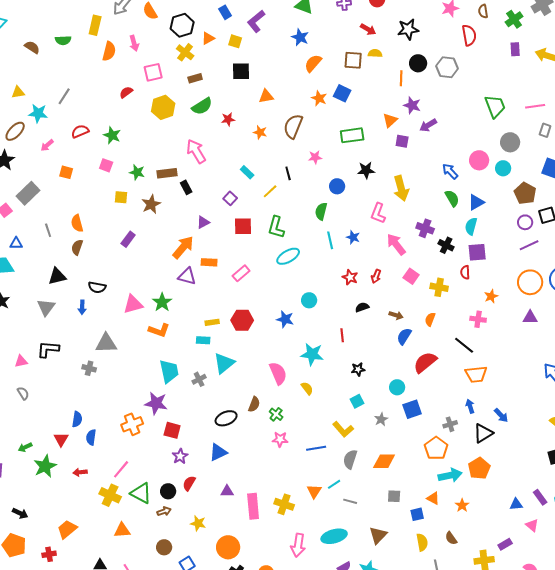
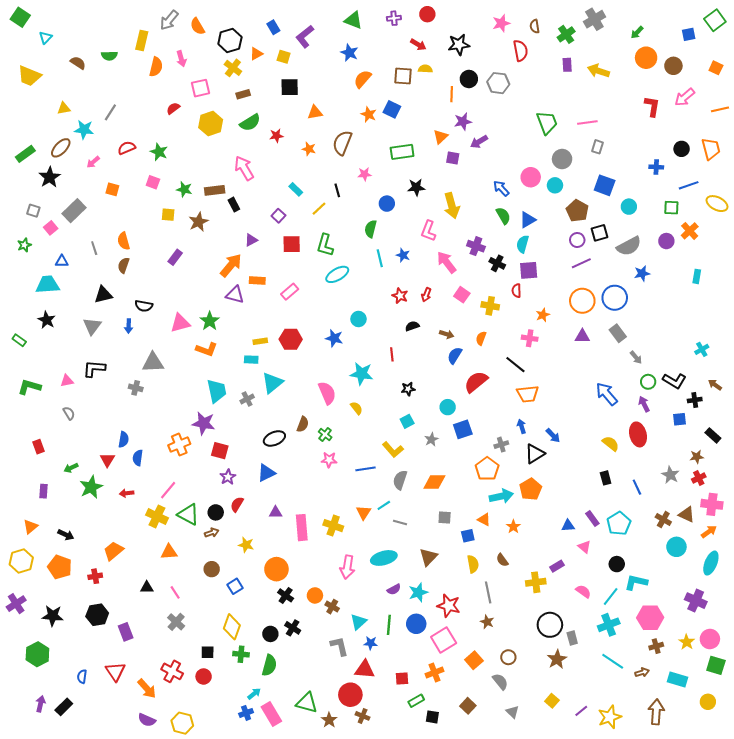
purple star: (412, 105) -> (463, 122), turned -30

